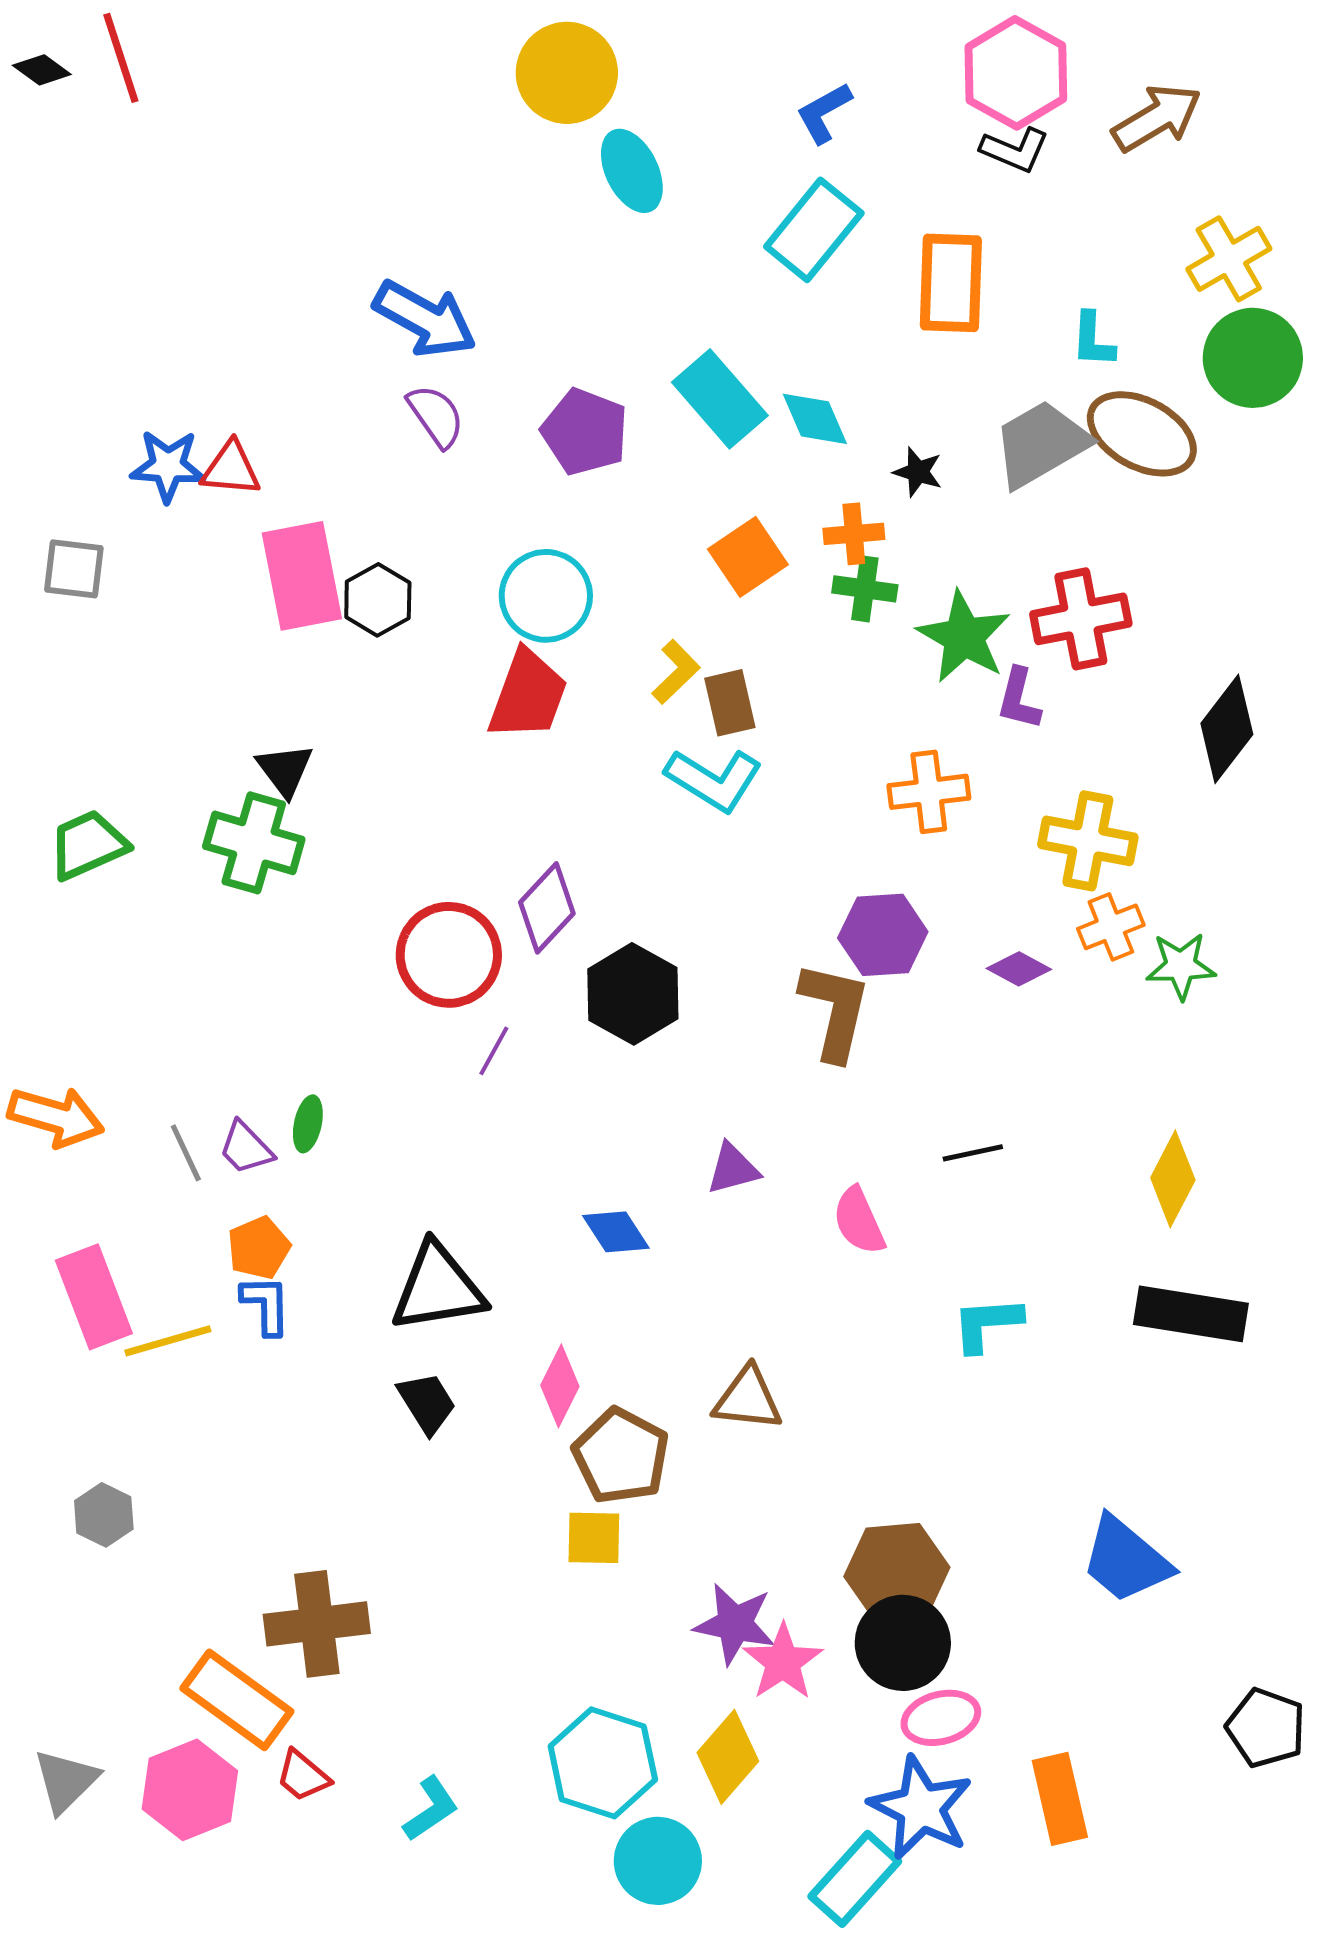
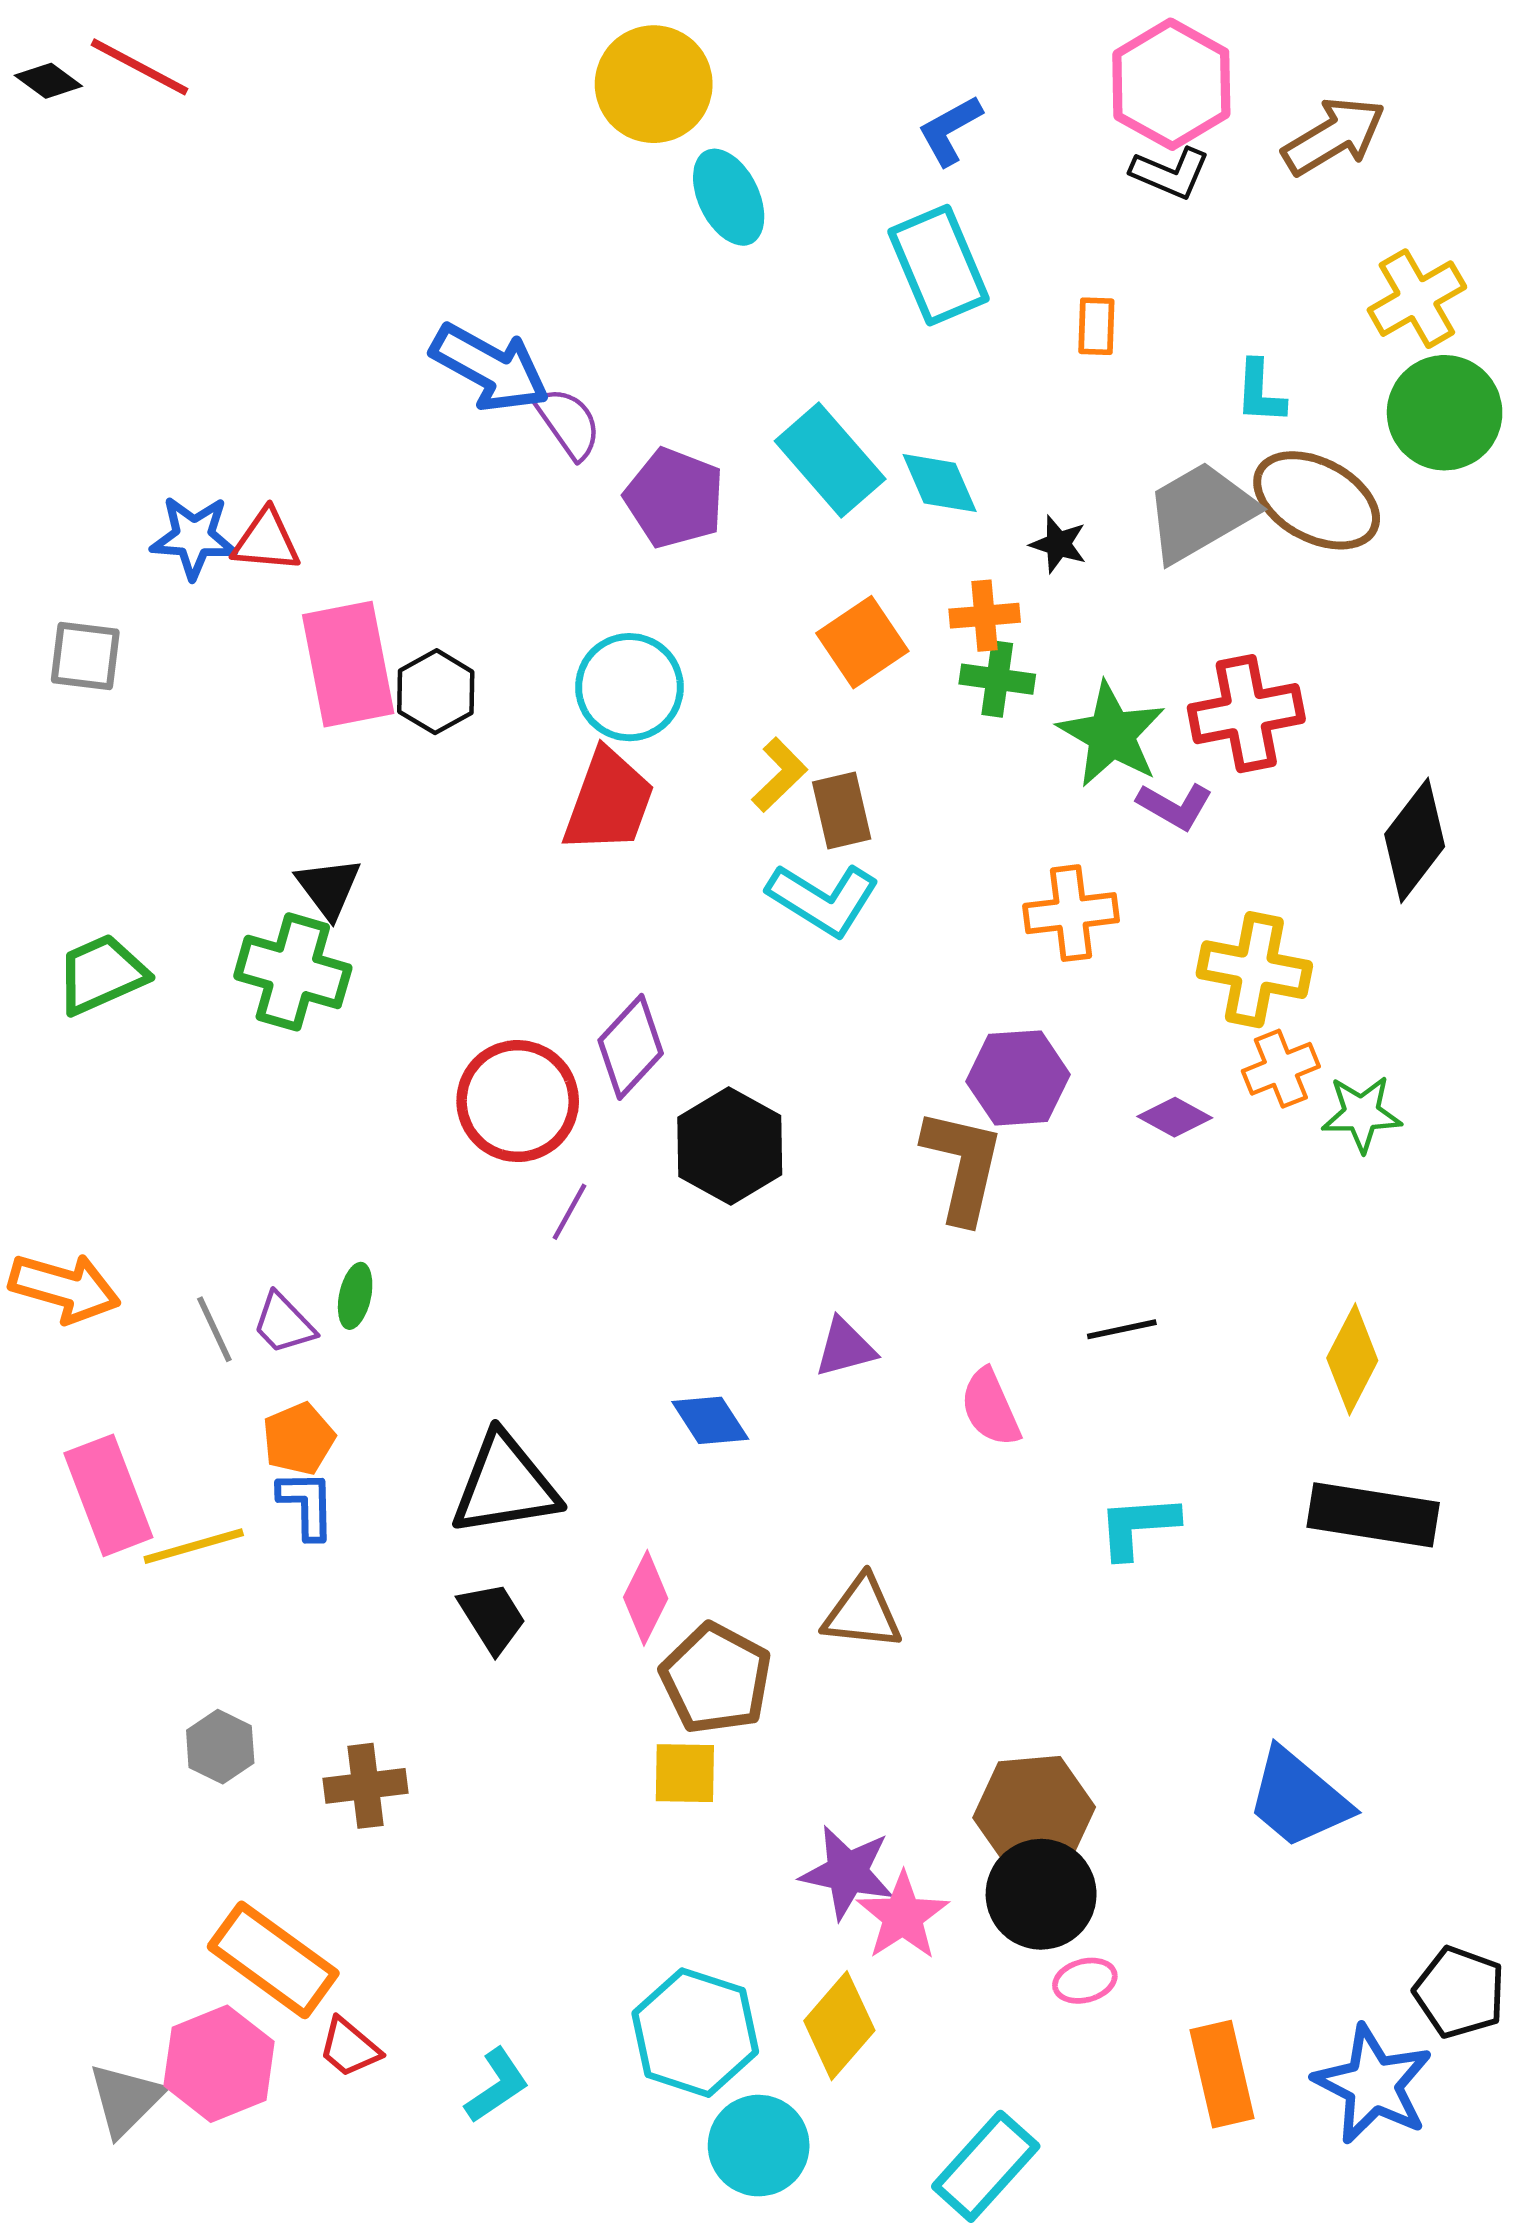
red line: (121, 58) -> (139, 67), turned -44
cyan rectangle: (814, 230) -> (938, 265), turned -62
orange rectangle: (951, 283) -> (1096, 326), size x0.5
purple semicircle: (436, 416) -> (568, 423), moved
purple L-shape: (1019, 699) -> (1175, 806), turned -74
gray hexagon: (104, 1515) -> (220, 1747), moved
brown cross: (317, 1624) -> (365, 1786), moved, size x0.7
pink ellipse: (941, 1718) -> (1085, 1981), size x0.7
gray triangle: (66, 1781) -> (126, 2099), moved
blue star: (921, 1808) -> (1373, 2084), moved

